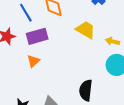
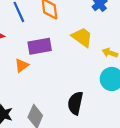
purple rectangle: (37, 36) -> (40, 46), moved

